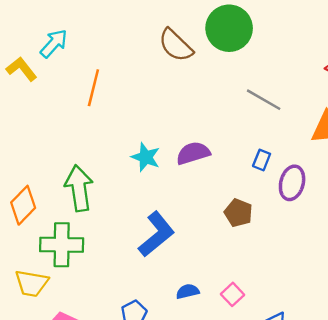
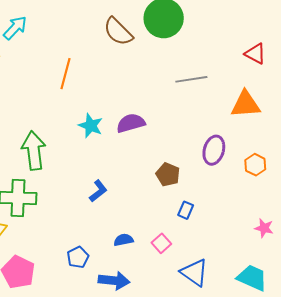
orange line: (93, 88) -> (66, 74), moved
gray line: (264, 100) -> (191, 79), turned -40
blue rectangle: (262, 160) -> (186, 210), moved
blue L-shape: (156, 234) -> (98, 191), size x0.6

